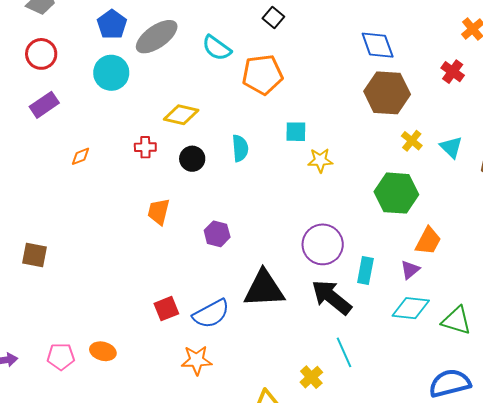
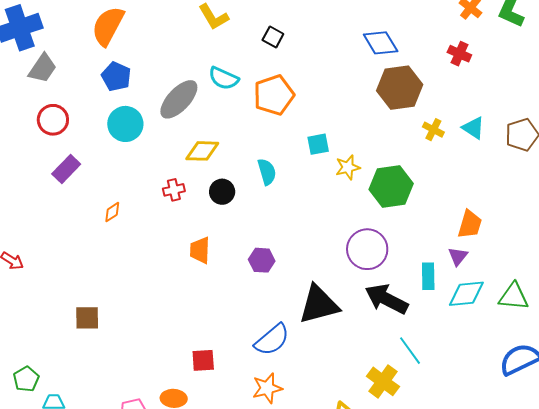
gray ellipse: (157, 37) -> (179, 99), moved
green hexagon: (396, 193) -> (391, 186), moved
cyan rectangle: (365, 271) -> (428, 276), moved
red square: (166, 309) -> (203, 360), moved, turned 30
yellow cross: (311, 377) -> (383, 381), size x1.4

